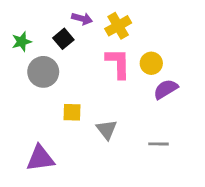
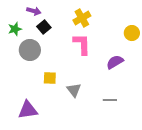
purple arrow: (82, 19) -> (34, 11), moved
yellow circle: (151, 63) -> (132, 33), moved

